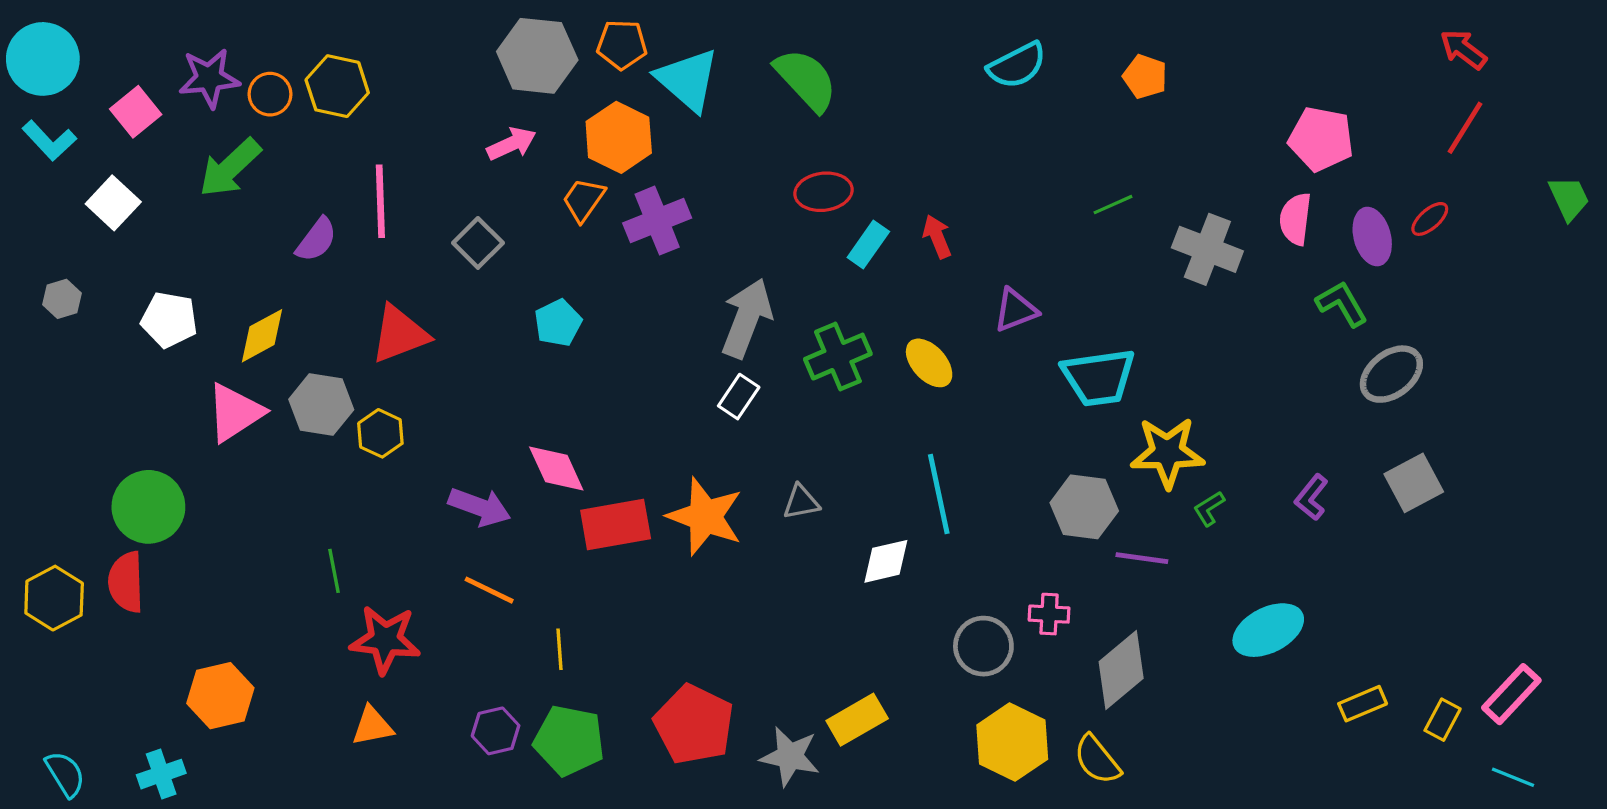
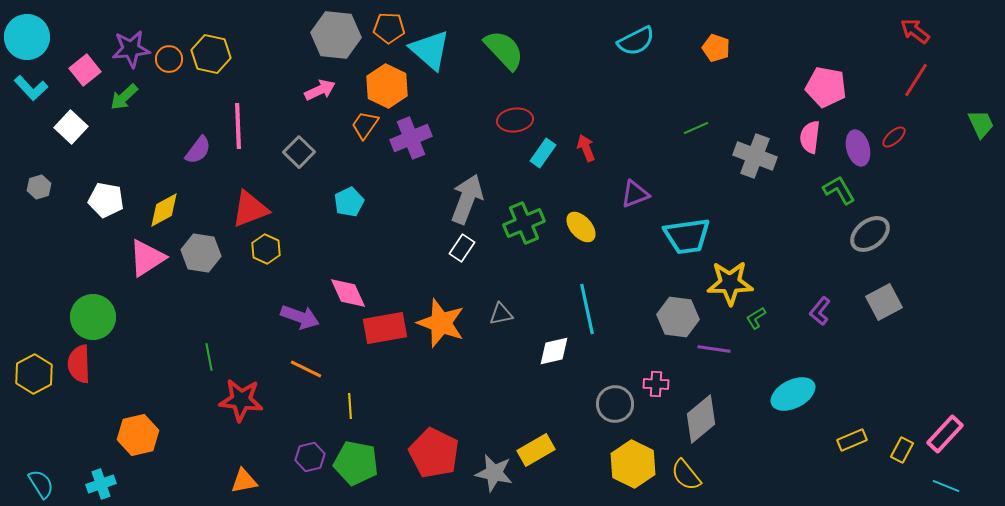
green arrow: (230, 168) -> (124, 97), moved, size x0.7
yellow hexagon: (380, 433) -> (266, 249), moved
orange triangle: (372, 726) -> (244, 481), moved

